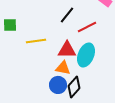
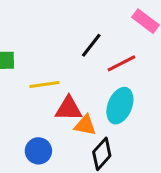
red triangle: (67, 50) -> (69, 109), moved
blue circle: (58, 85) -> (38, 151), moved

